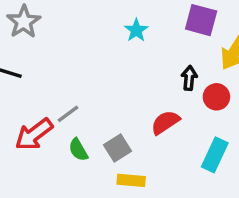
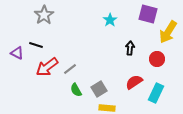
black arrow: (189, 78) -> (130, 48), moved
red semicircle: (165, 122) -> (134, 82), moved
red arrow: (34, 134) -> (47, 67), moved

